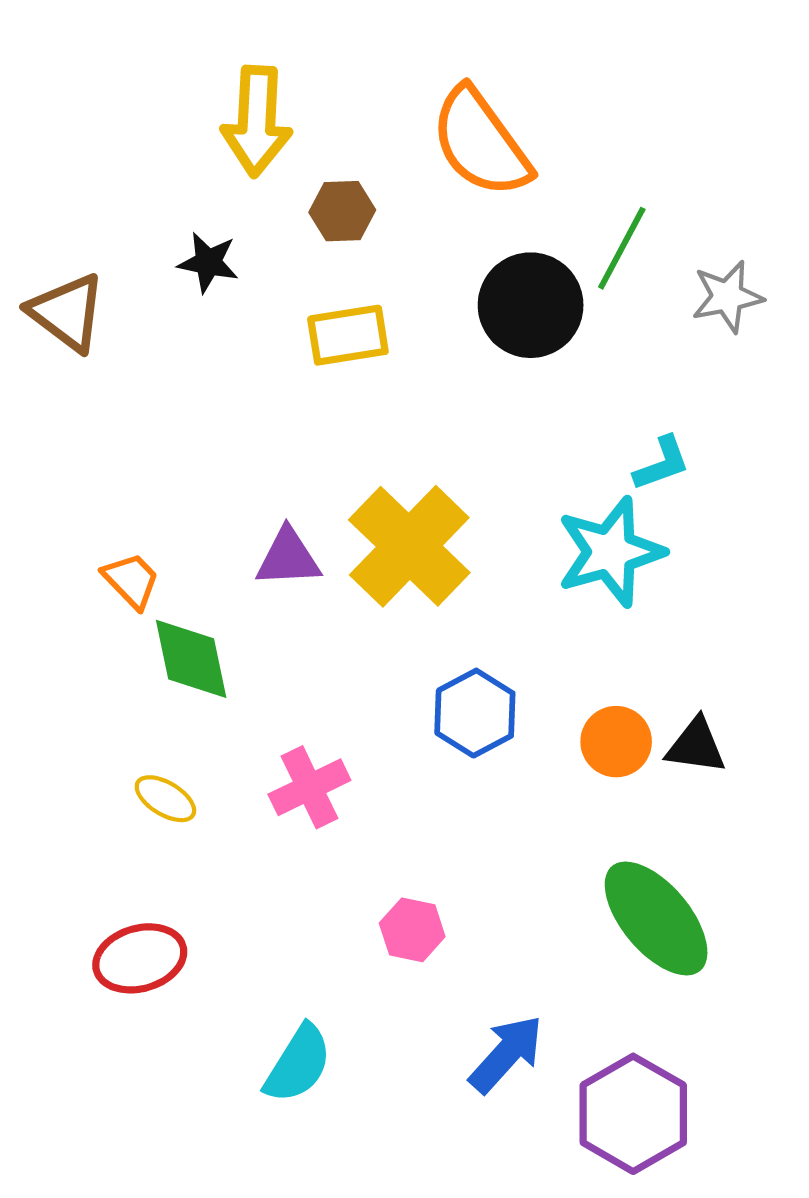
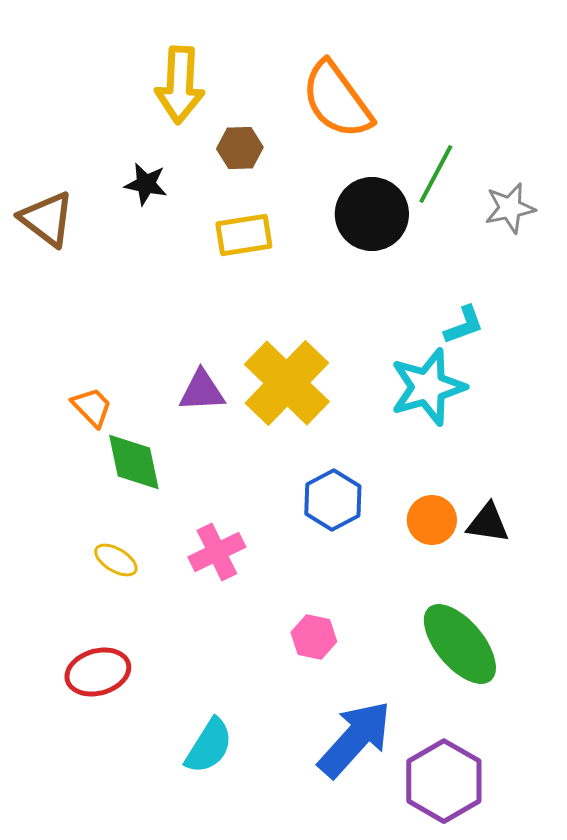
pink hexagon: (412, 930) -> (314, 637), moved
blue arrow: (506, 1054) -> (355, 739), size x1.4

